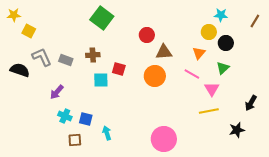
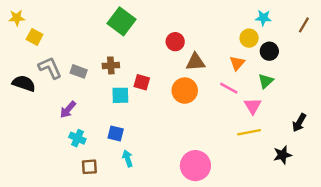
blue square: (86, 119) -> (116, 133), moved

